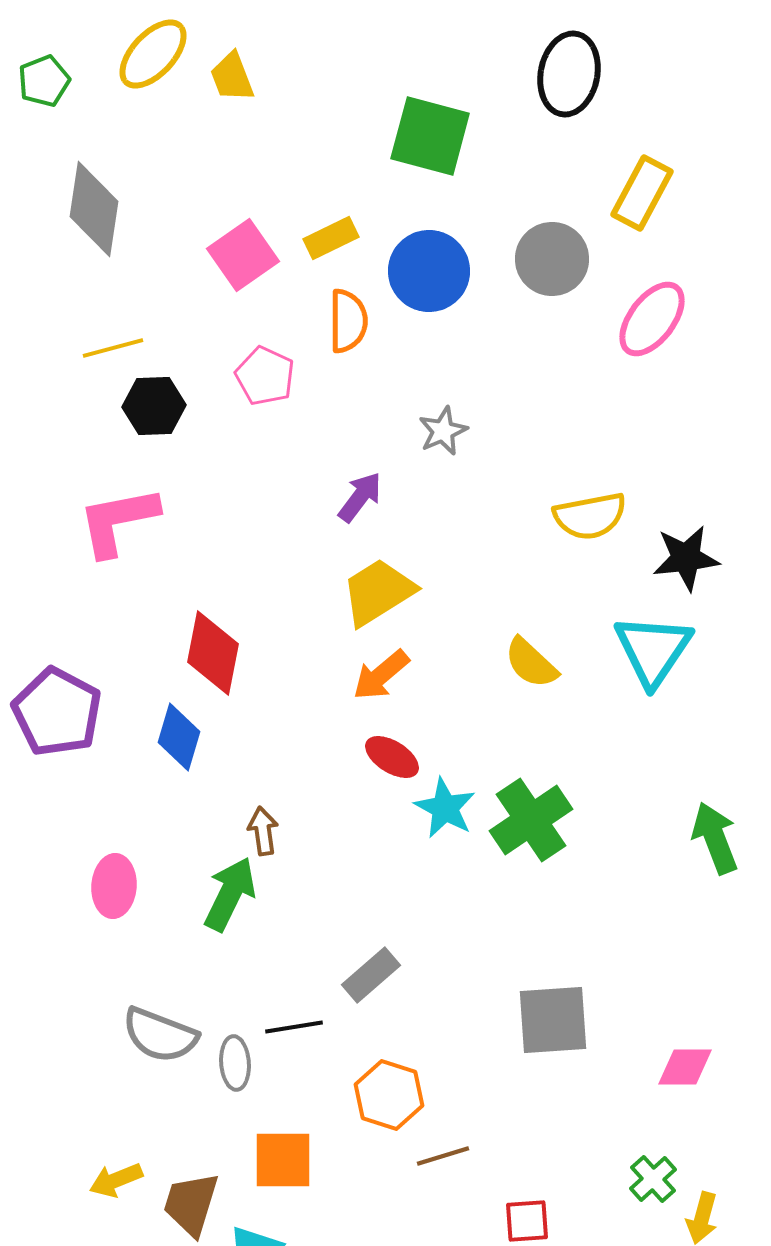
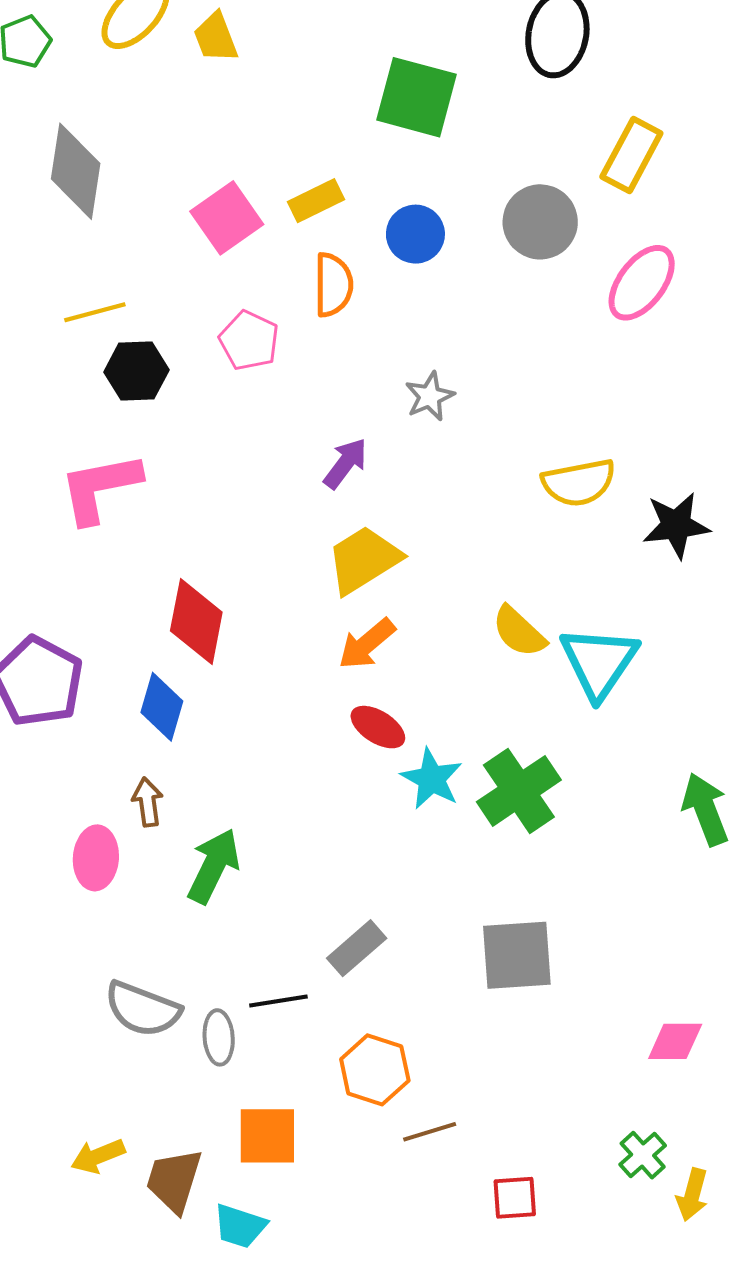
blue circle: (429, 271) -> (415, 234), size x0.7
cyan triangle: (653, 650) -> (599, 662), moved
brown arrow: (263, 831) -> (148, 802), moved
gray square: (553, 1020) -> (517, 955), moved

